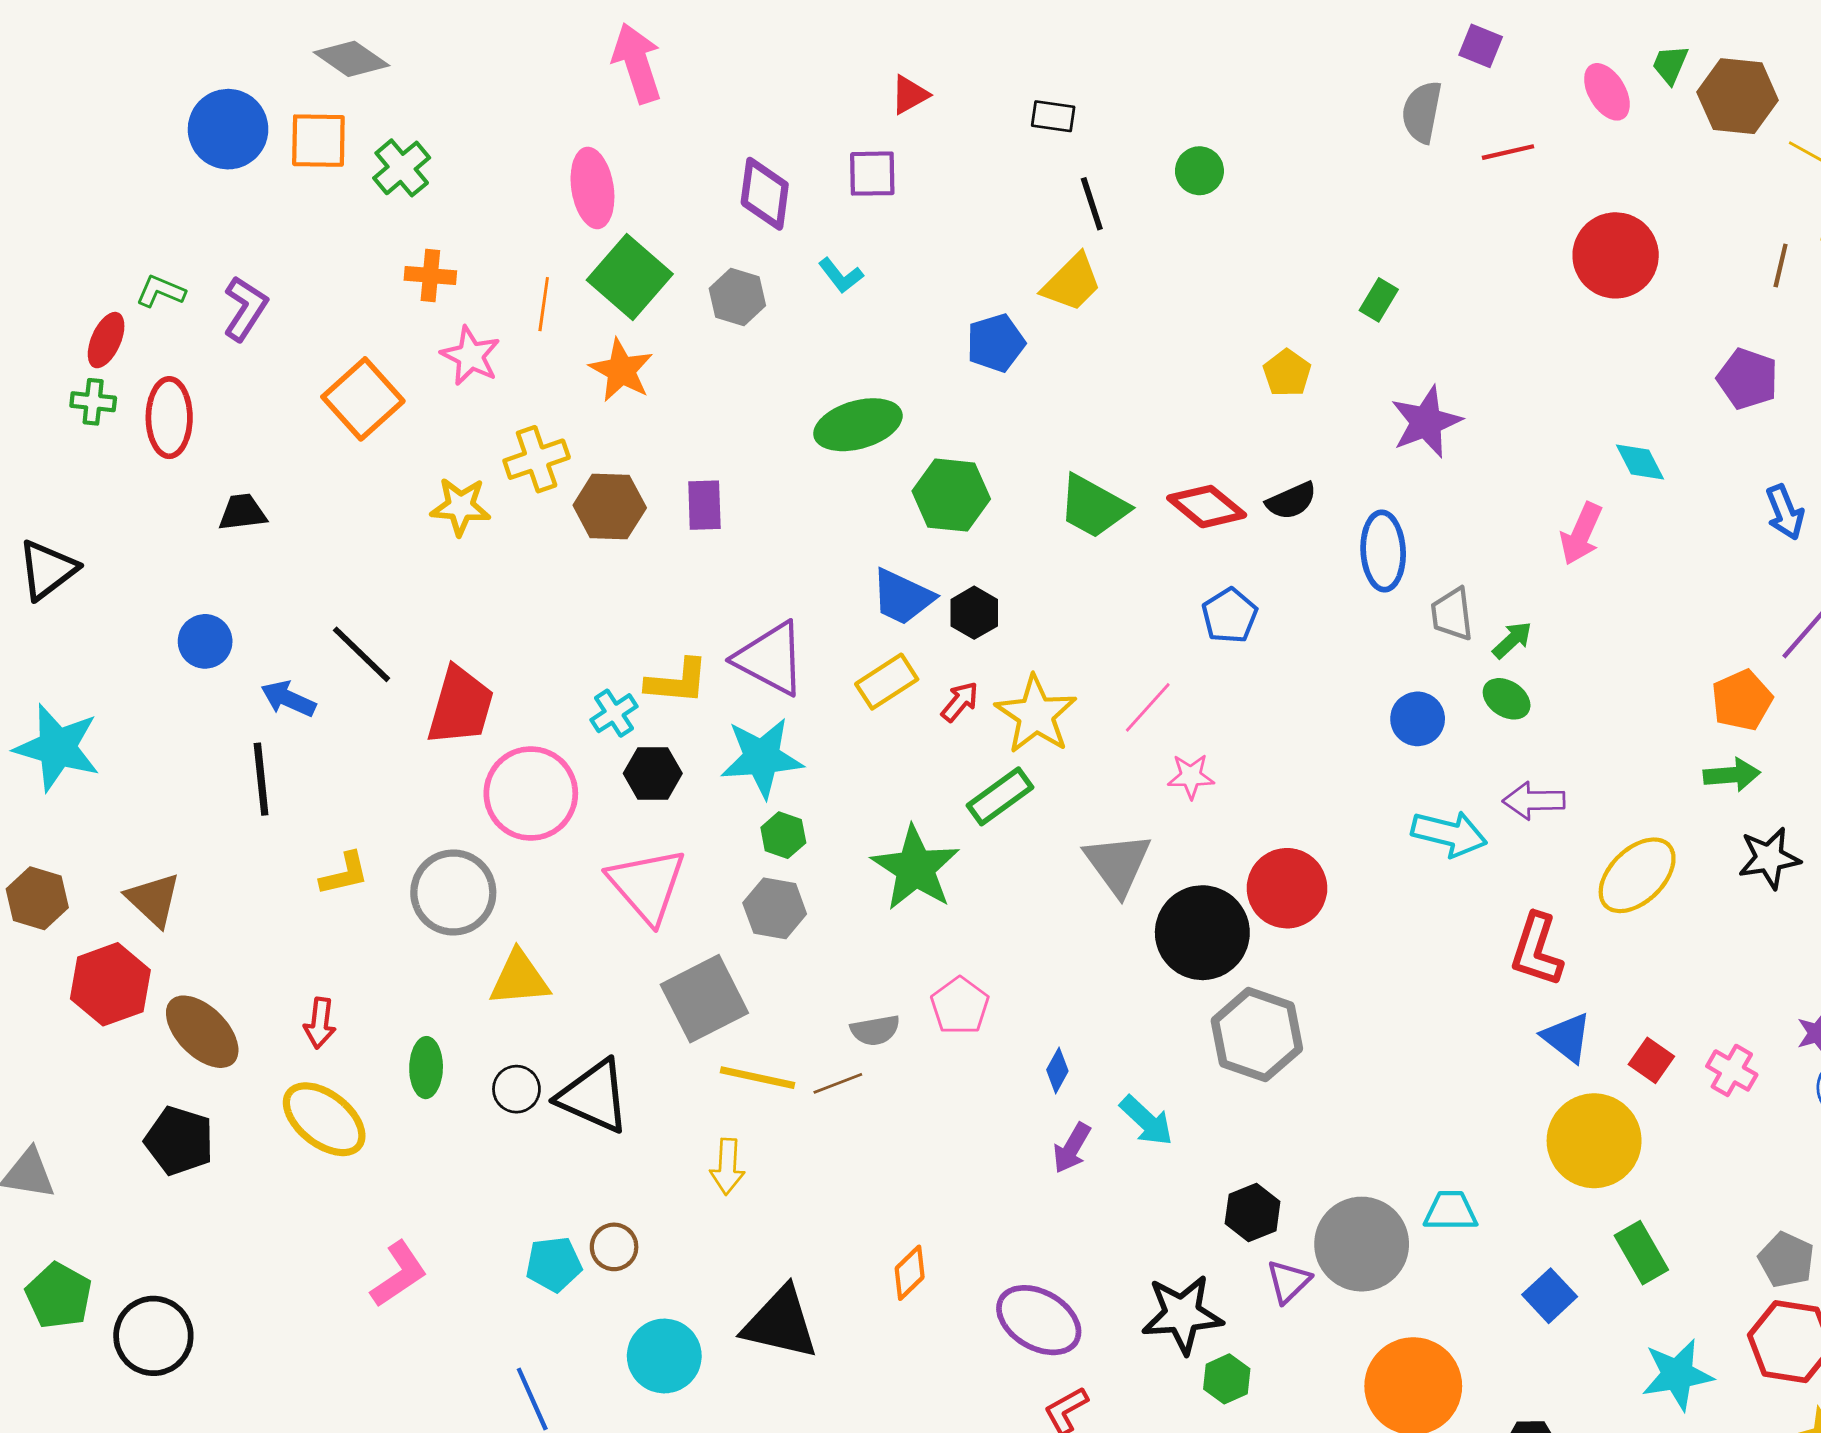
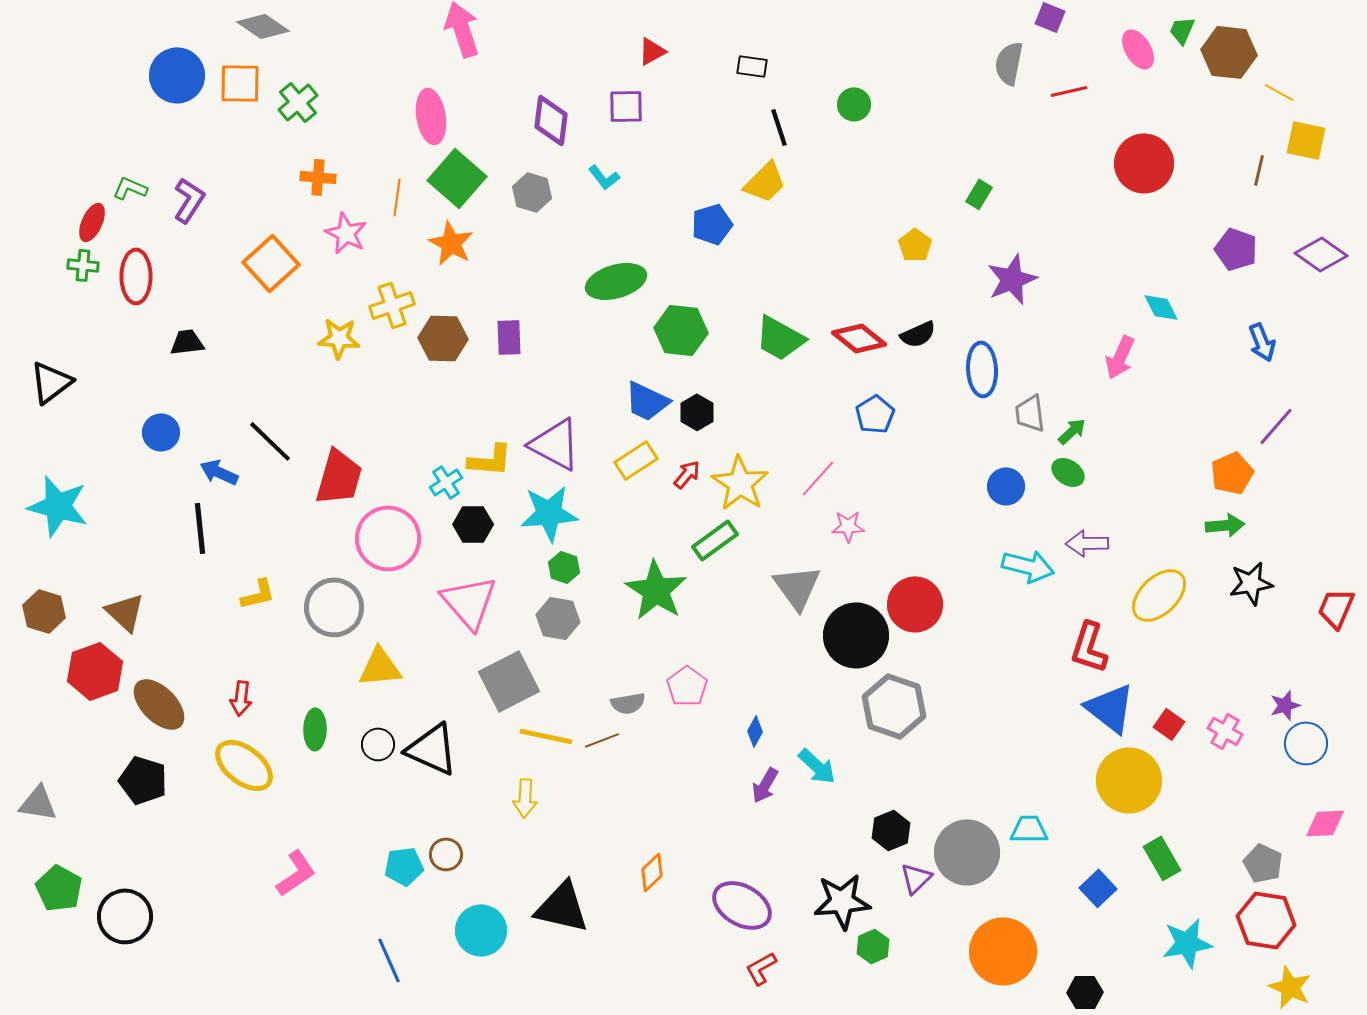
blue triangle: (1567, 1037) -> (1110, 708), size x1.4

